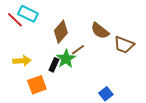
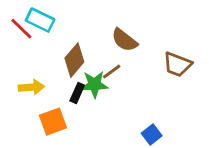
brown semicircle: (100, 31) -> (124, 40), moved
brown diamond: (61, 32) -> (74, 60), moved
green star: (66, 59) -> (94, 84), turned 30

